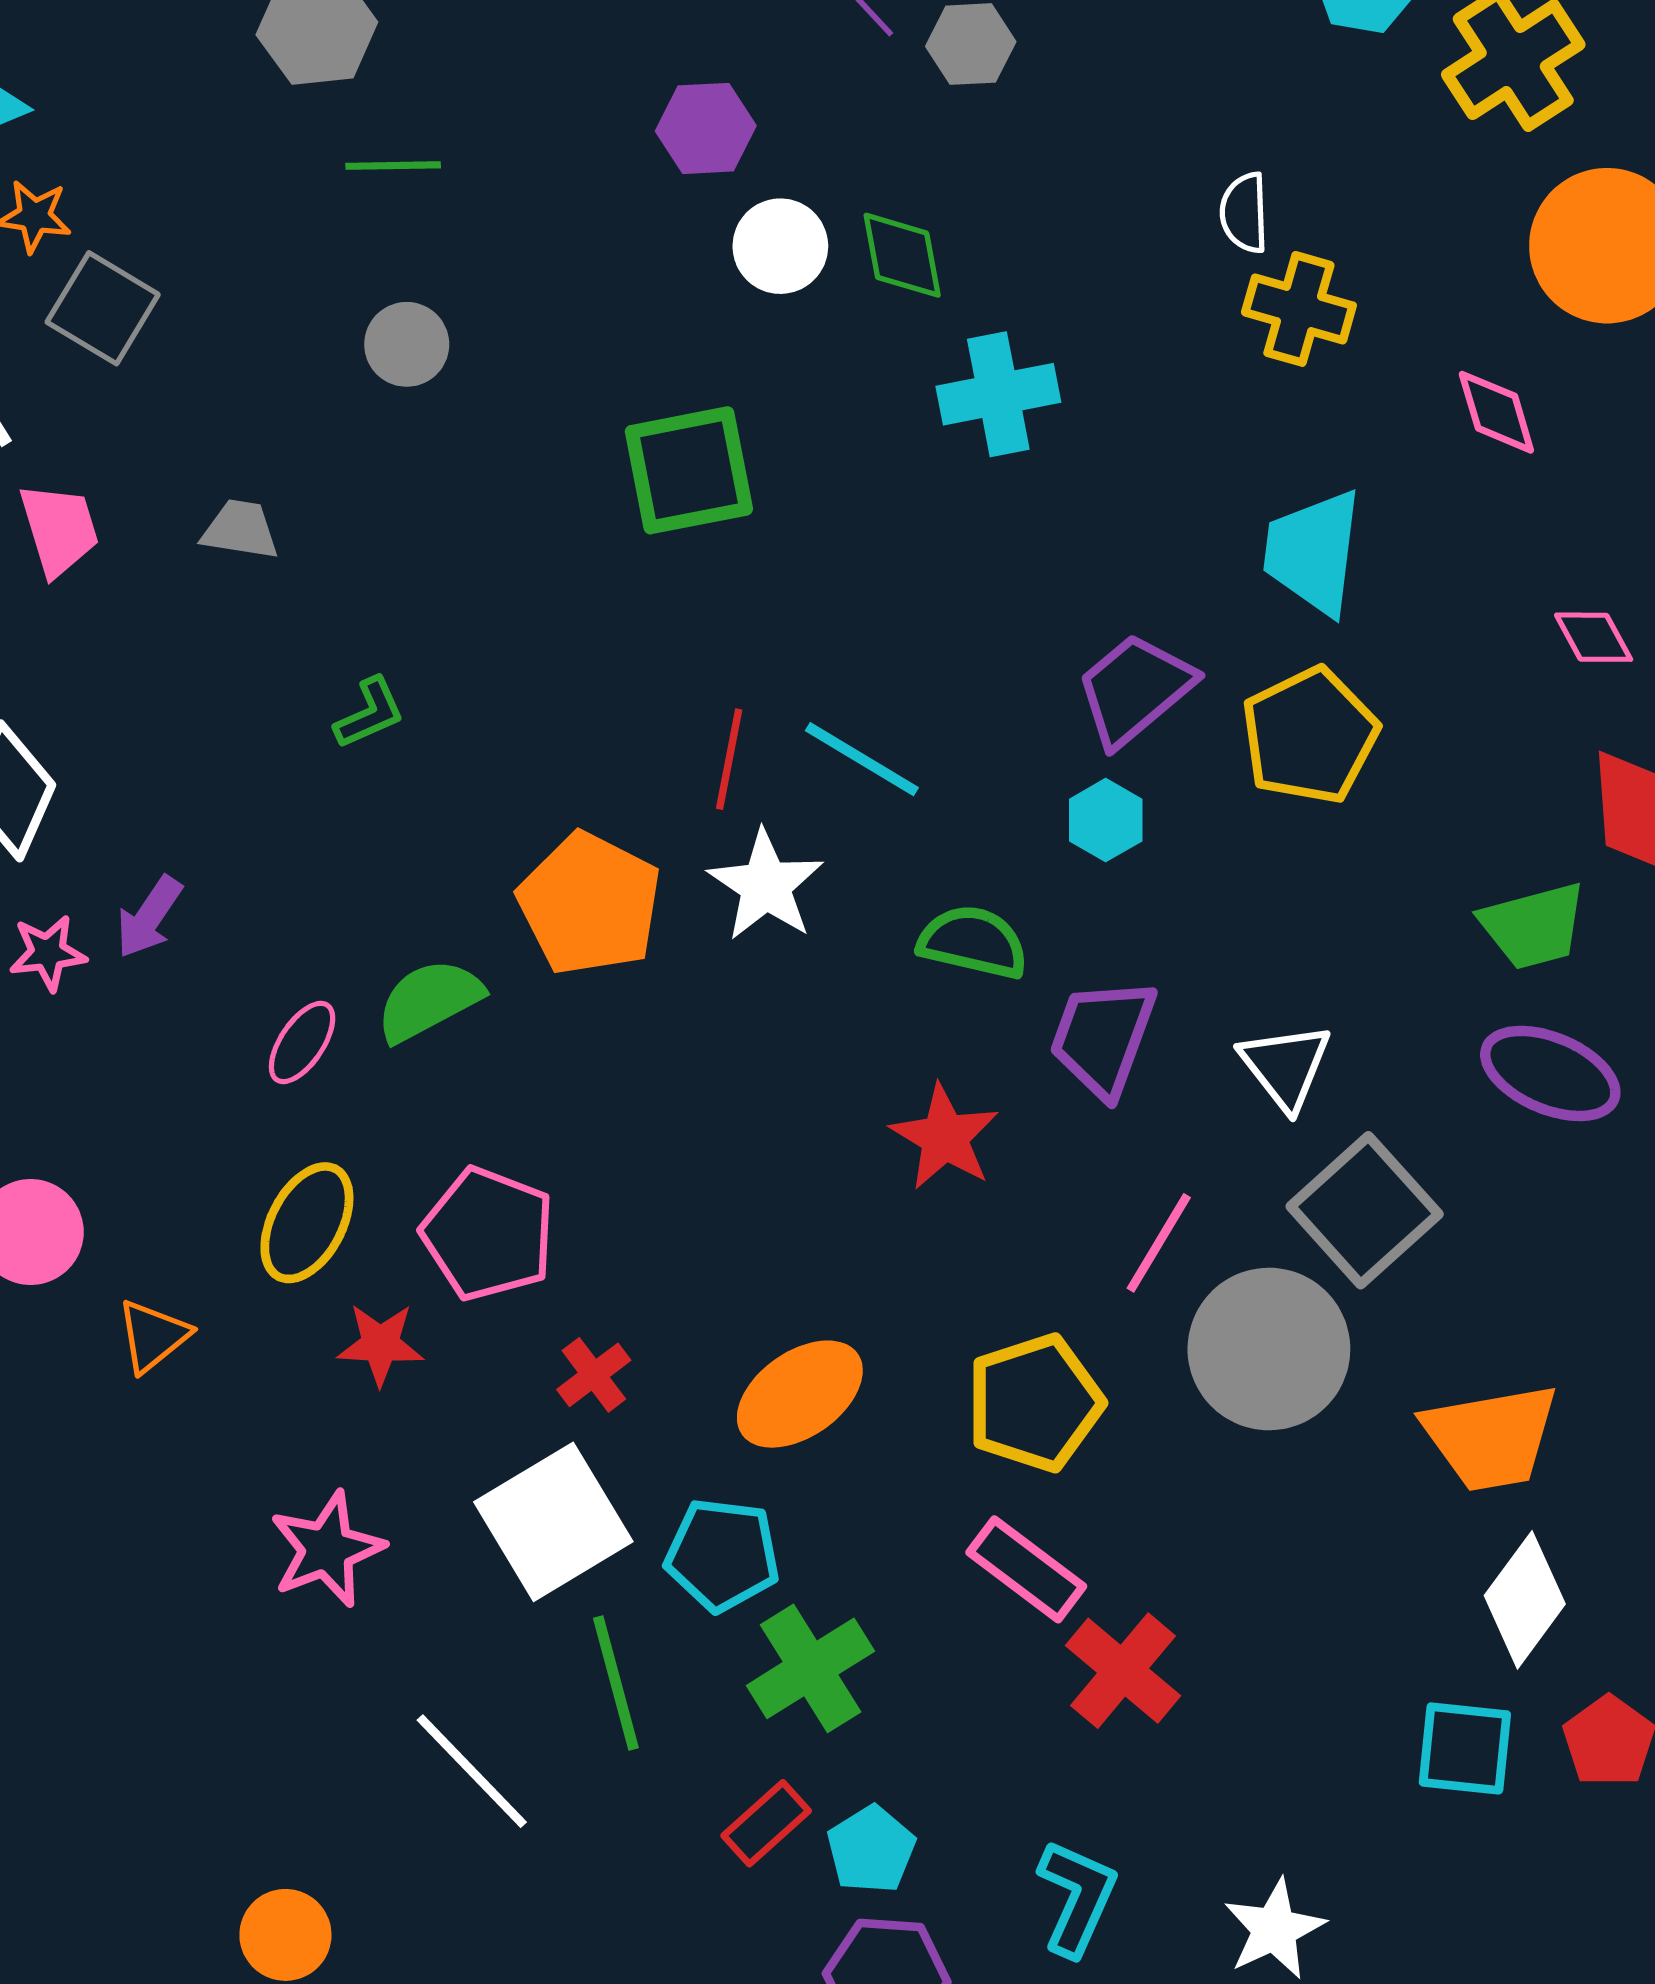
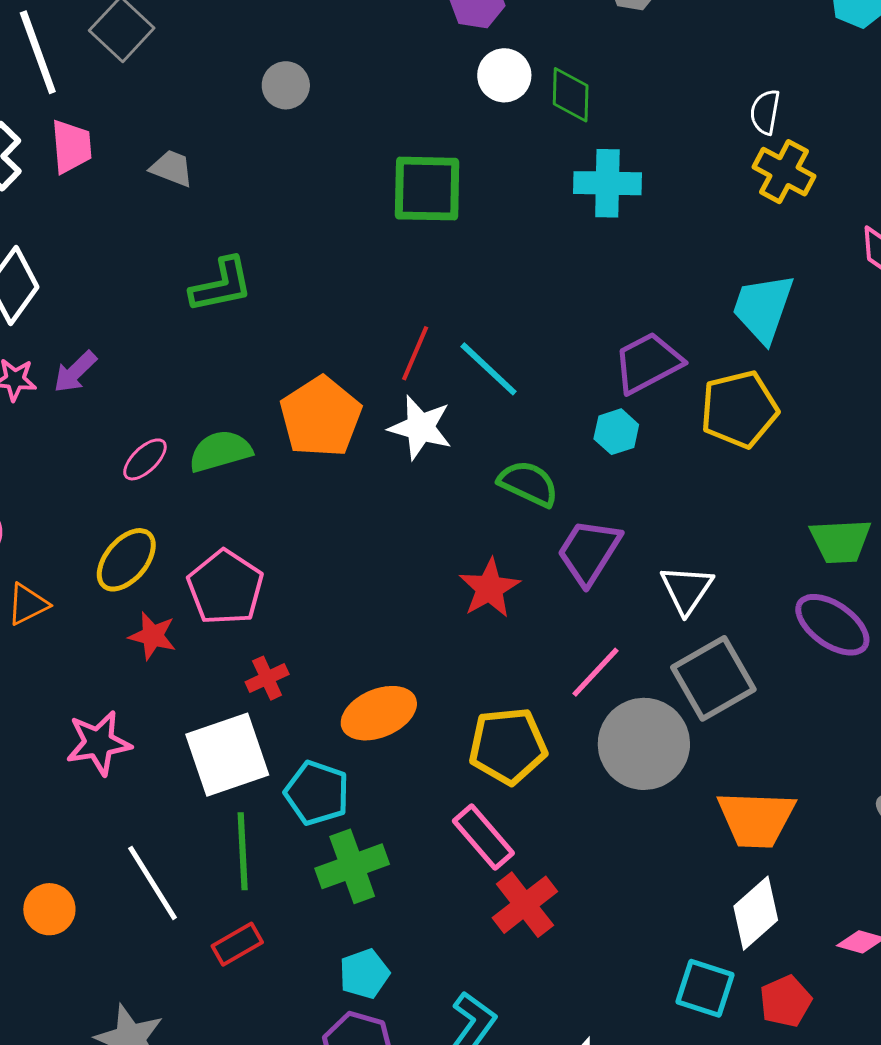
green L-shape: (370, 713) -> (221, 285), size x1.5
white star: (766, 885) -> (420, 427), turned -30
red rectangle: (766, 1823) -> (237, 944), moved
orange circle: (285, 1935) -> (49, 909), moved

